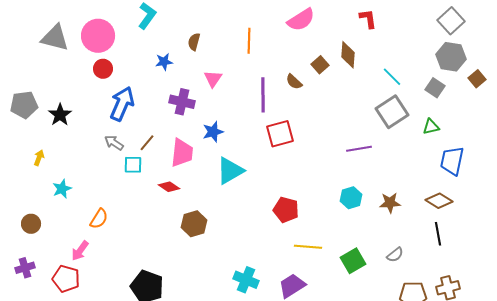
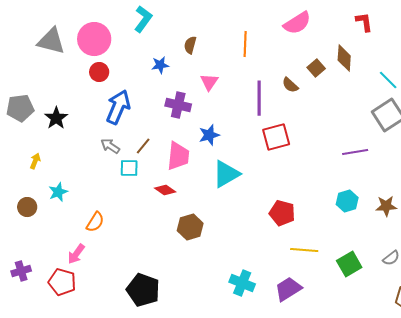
brown circle: (31, 224) -> (27, 207), moved

